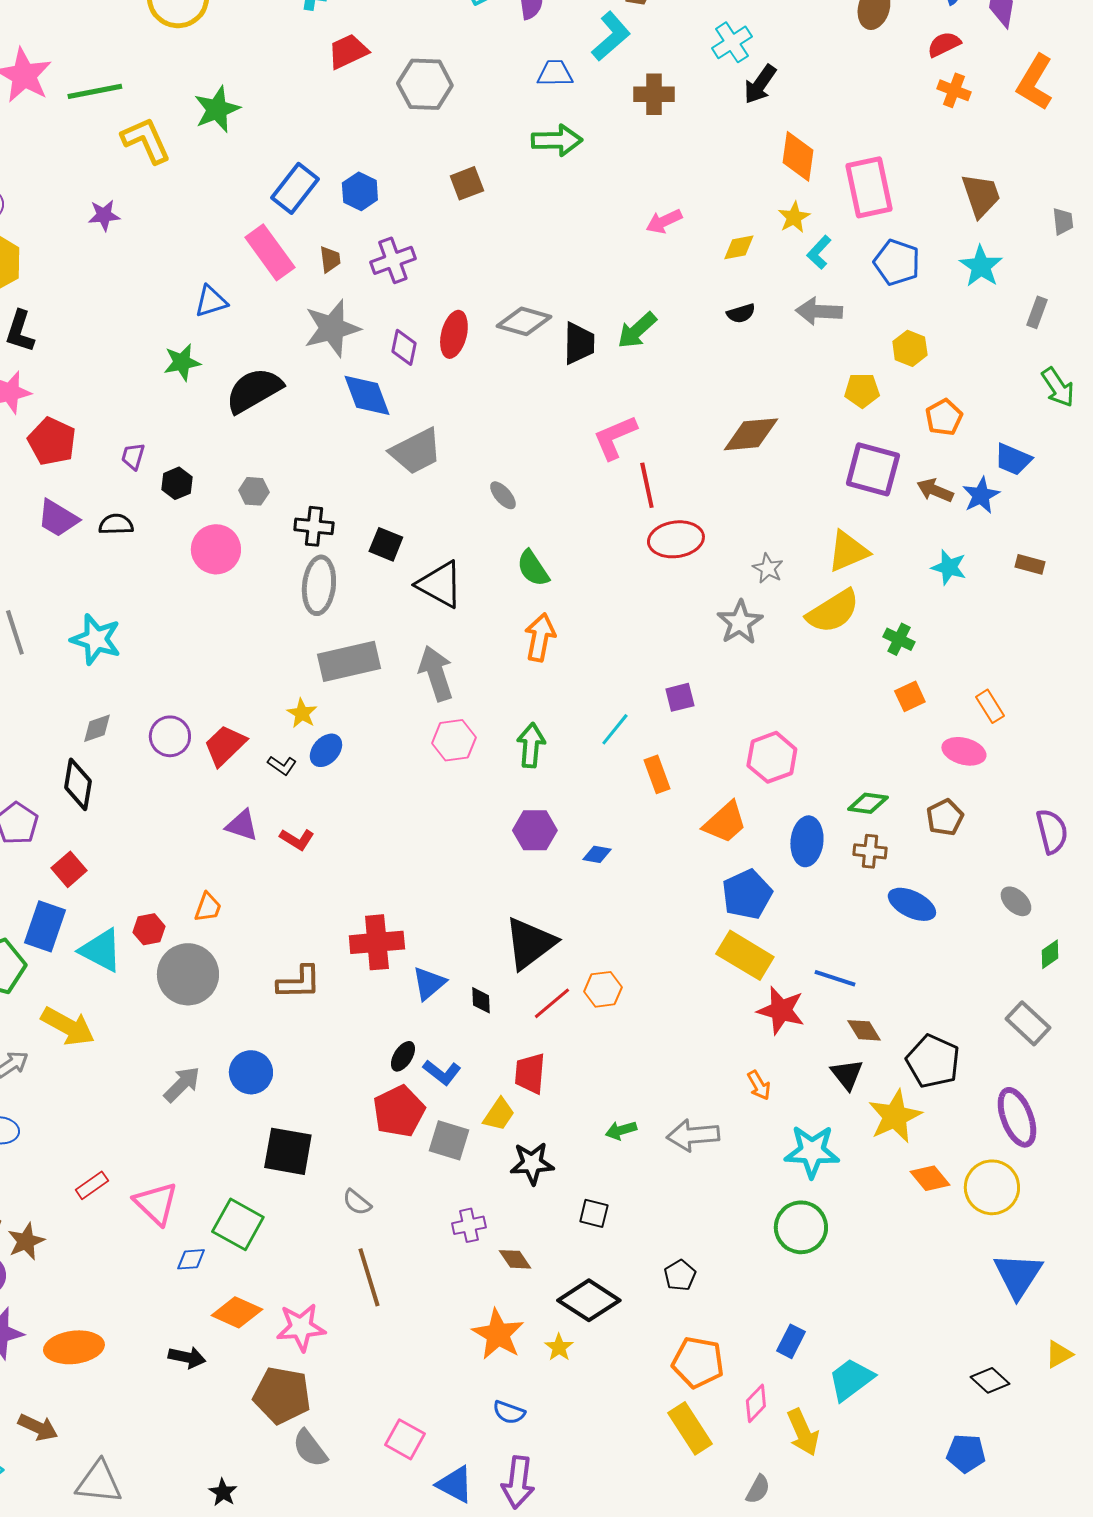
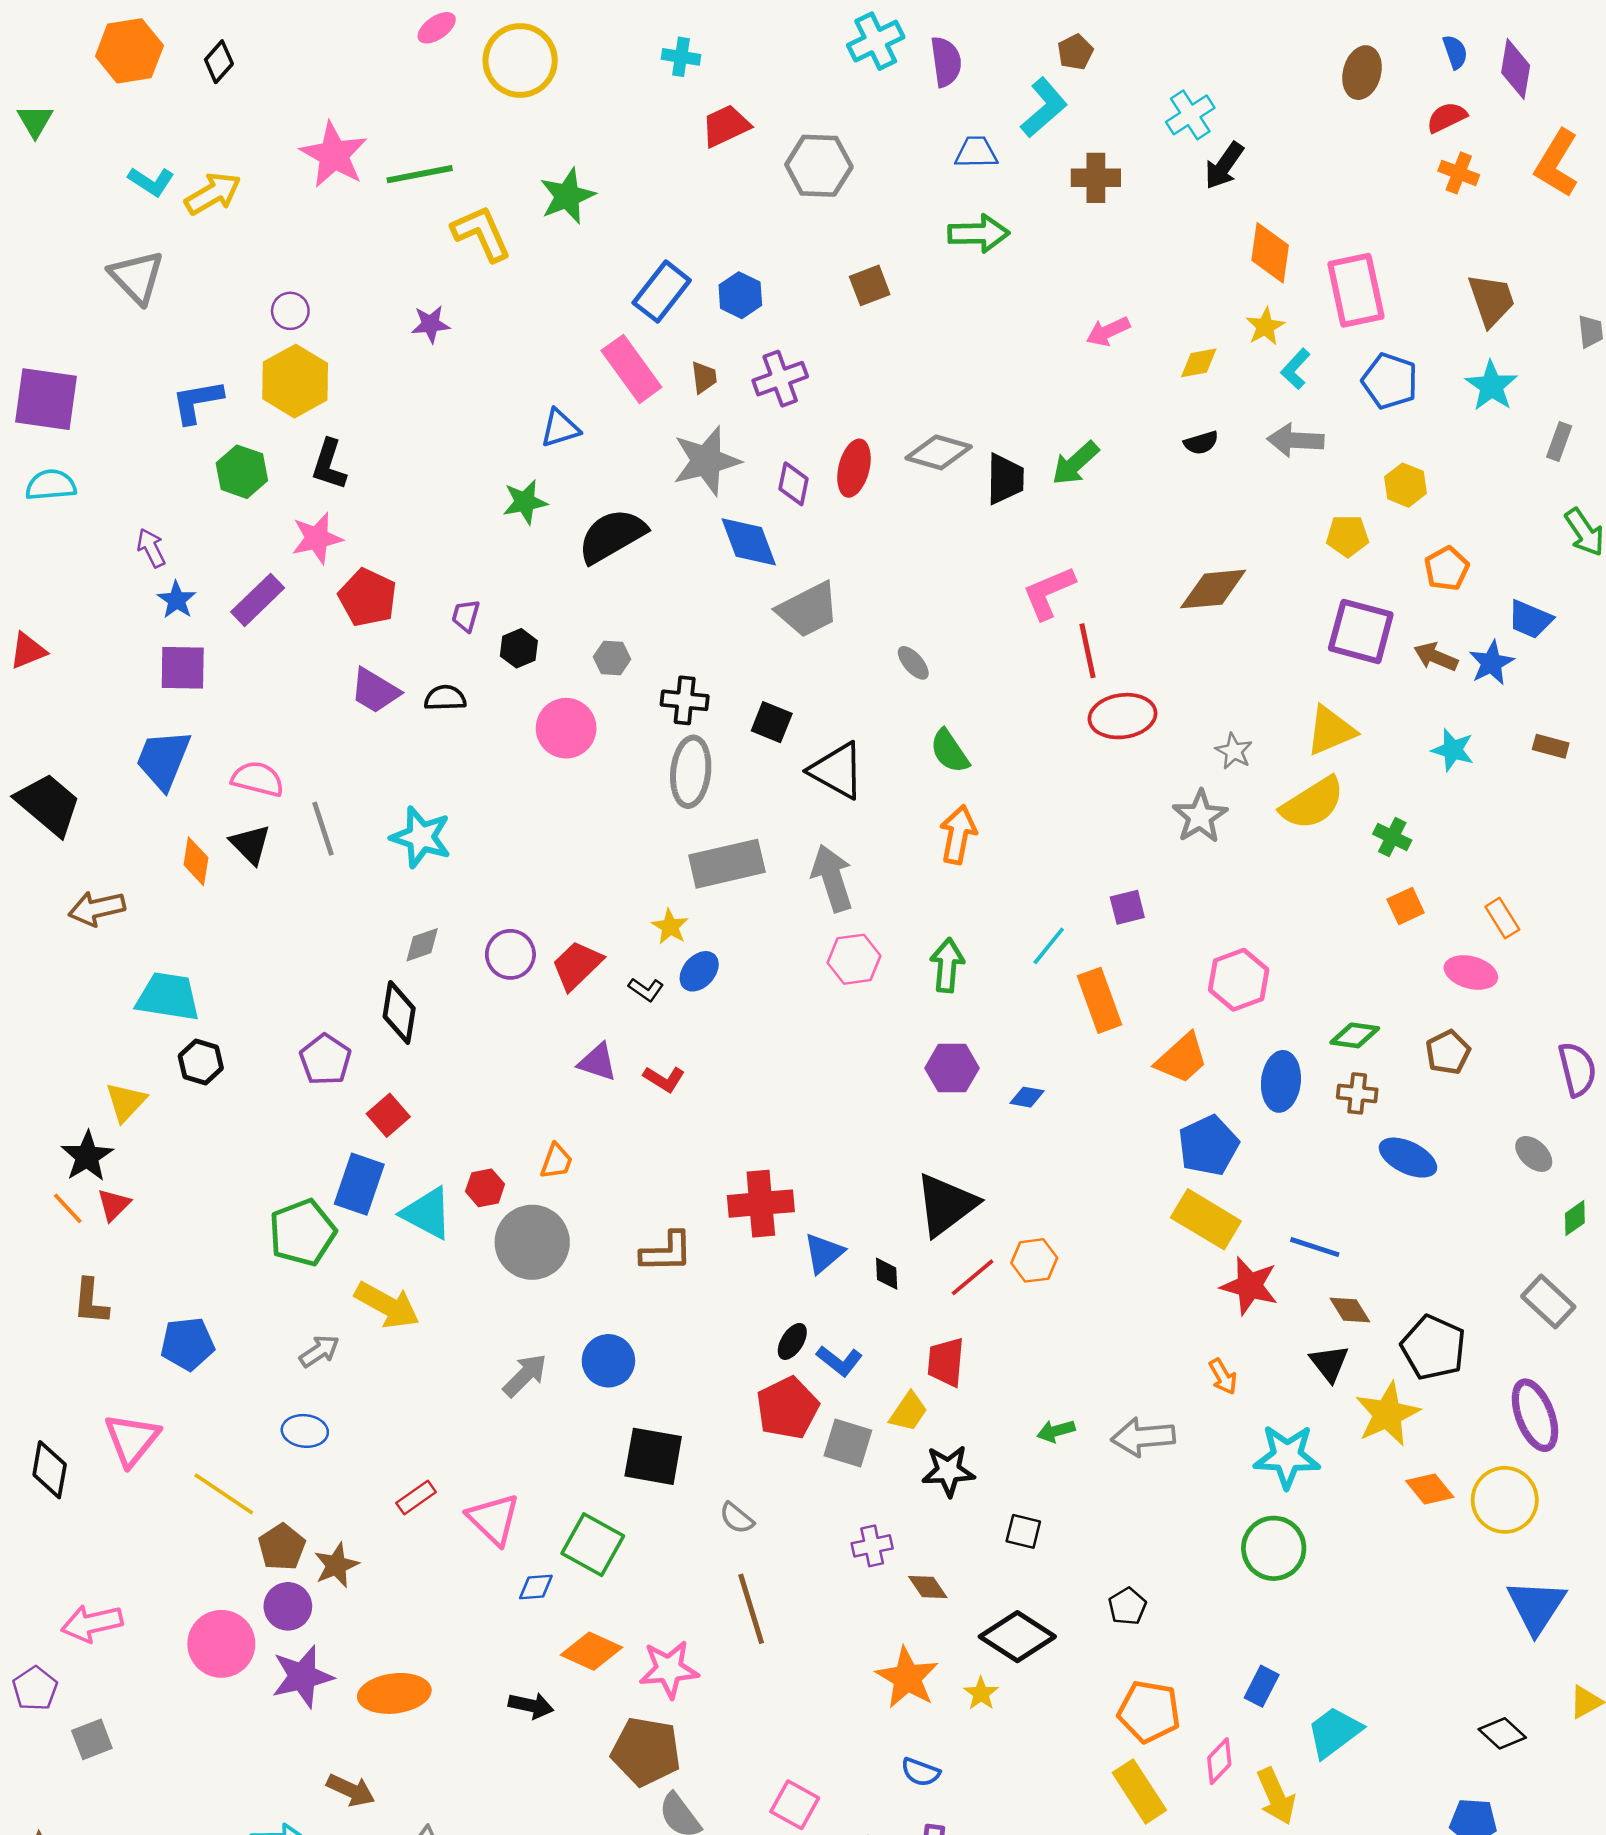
orange rectangle: (657, 774) -> (1100, 1000), size x1.4

